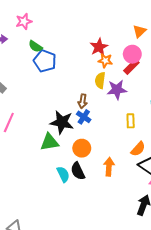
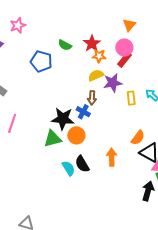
green semicircle: (35, 46) -> (65, 45), moved
yellow semicircle: (100, 80) -> (96, 75), turned 63
brown arrow: (83, 101) -> (92, 98), moved
yellow rectangle: (131, 121) -> (131, 98), moved
orange circle: (82, 148) -> (76, 135), moved

